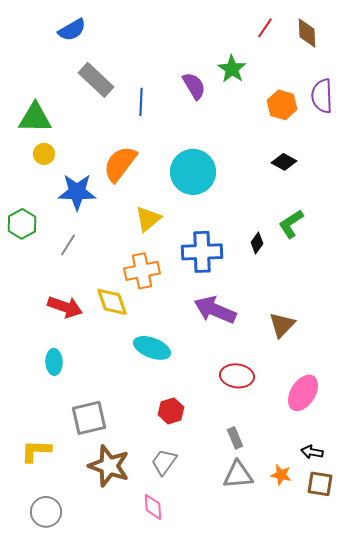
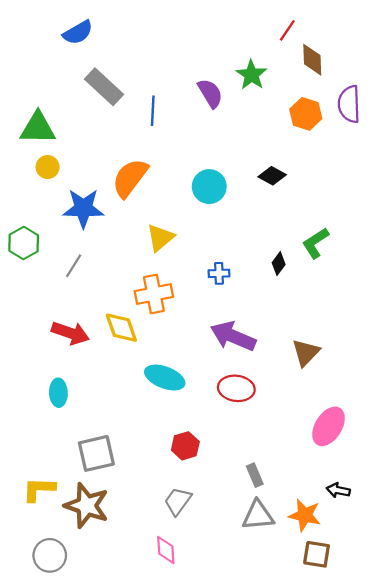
brown diamond: (307, 33) -> (312, 60), moved
black diamond: (284, 162) -> (272, 176), moved
cyan circle: (193, 172) -> (209, 187), size x0.7
blue cross: (202, 252) -> (219, 273), size x0.5
red ellipse: (237, 376) -> (236, 388), moved
brown star: (109, 466) -> (87, 506), moved
orange star: (281, 475) -> (305, 515), size x1.4
brown square: (320, 484) -> (317, 554), moved

